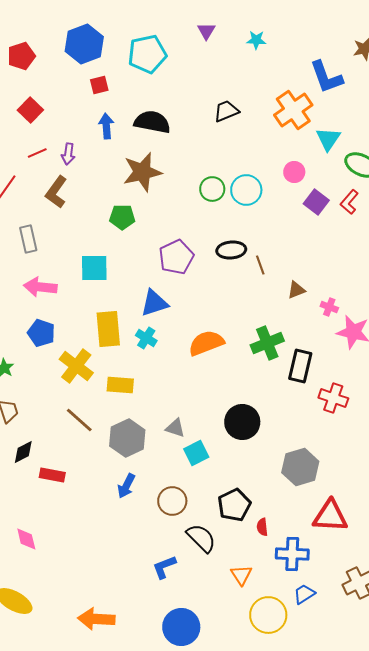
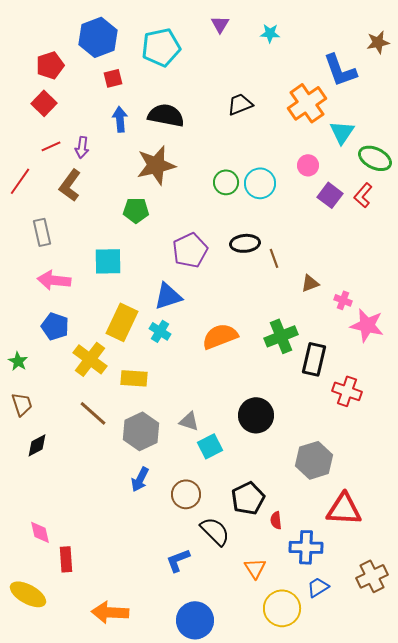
red pentagon: (21, 56) -> (50, 65), moved
yellow rectangle: (108, 329) -> (122, 322), turned 30
red rectangle: (52, 475) -> (66, 559), moved, turned 75

